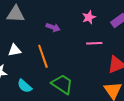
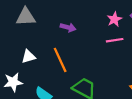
pink star: (89, 17) -> (114, 19), moved

